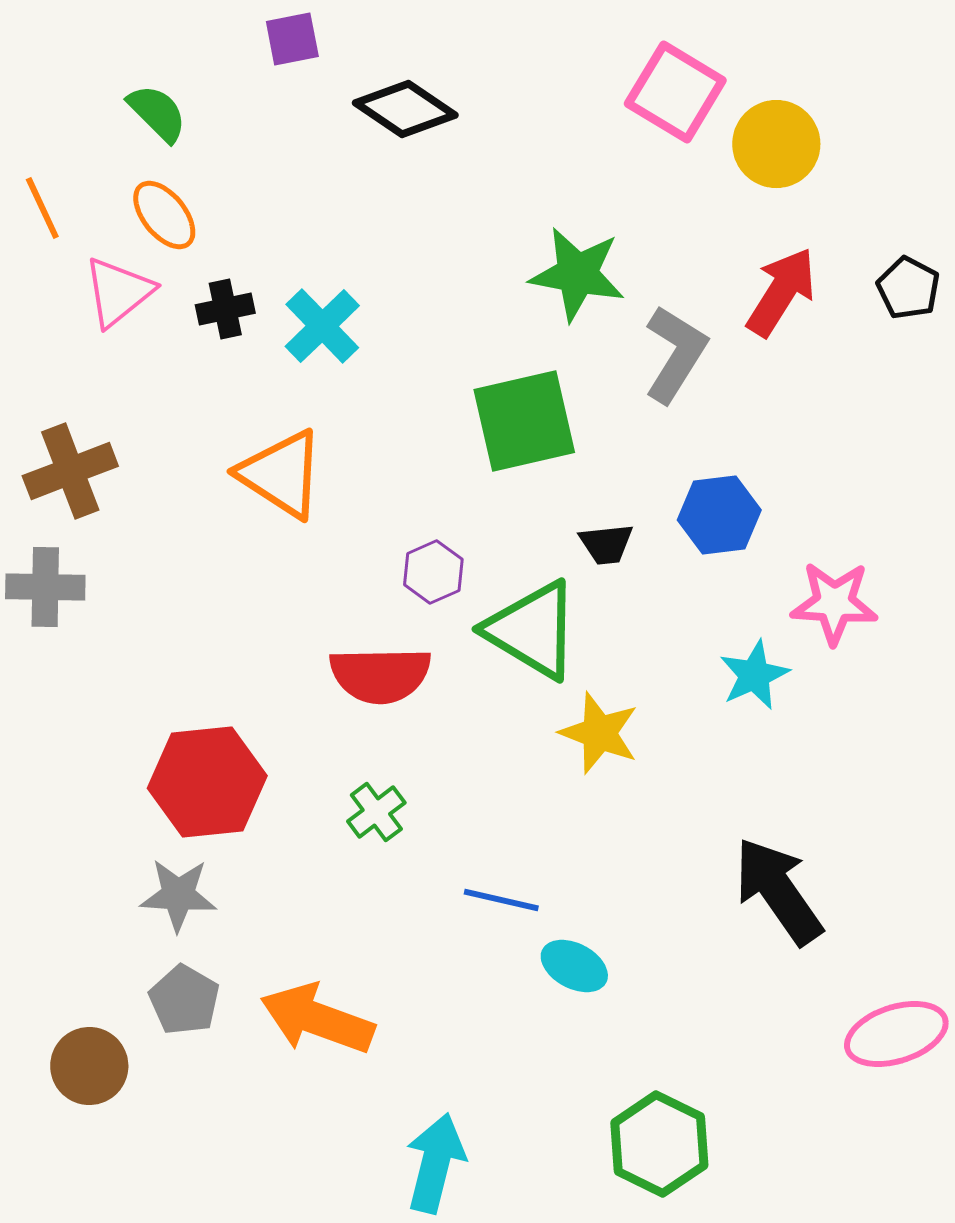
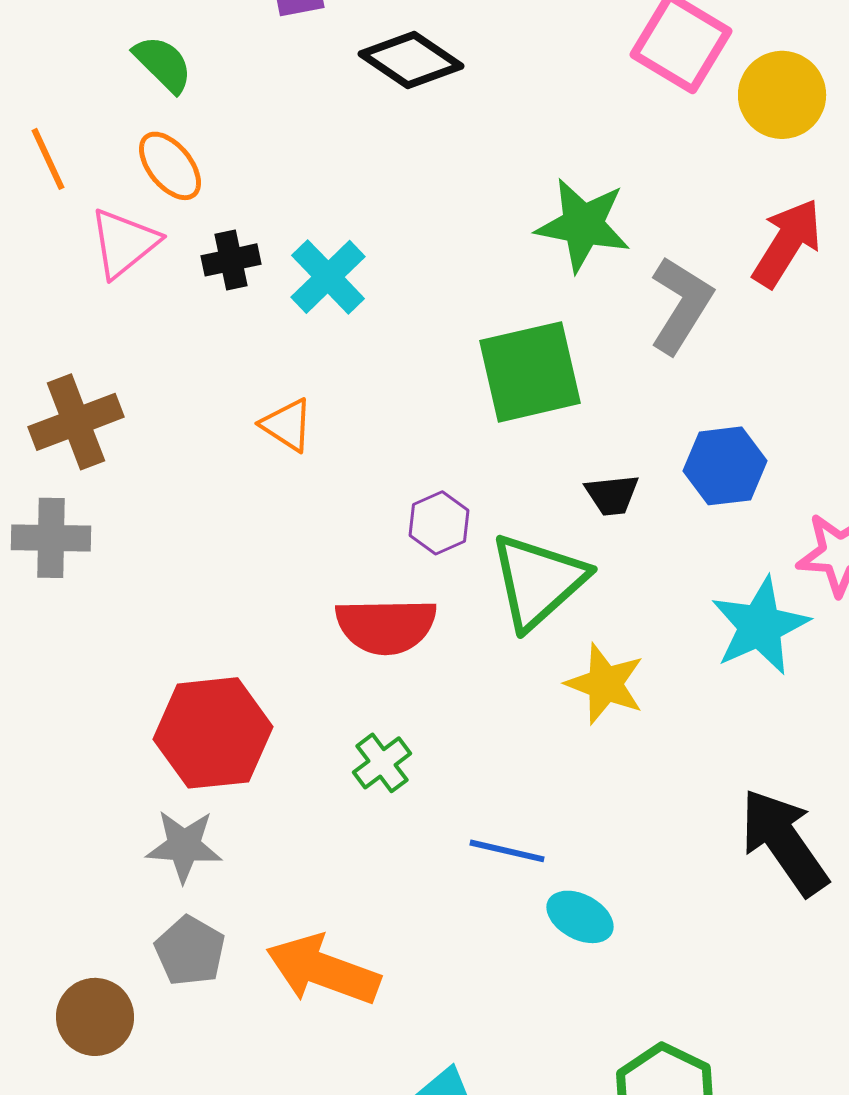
orange triangle: (281, 474) -> (287, 425), size x0.6
green triangle: (532, 630) -> (538, 581), turned 47
cyan star: (754, 675) -> (760, 626), size x1.4

